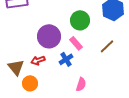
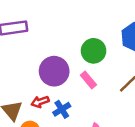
blue cross: (66, 59) -> (62, 109), moved

